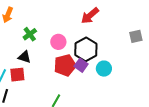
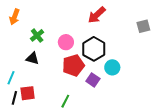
gray square: (136, 36) -> (143, 26), moved
purple square: (81, 65) -> (93, 80), moved
red square: (17, 75) -> (28, 93), moved

